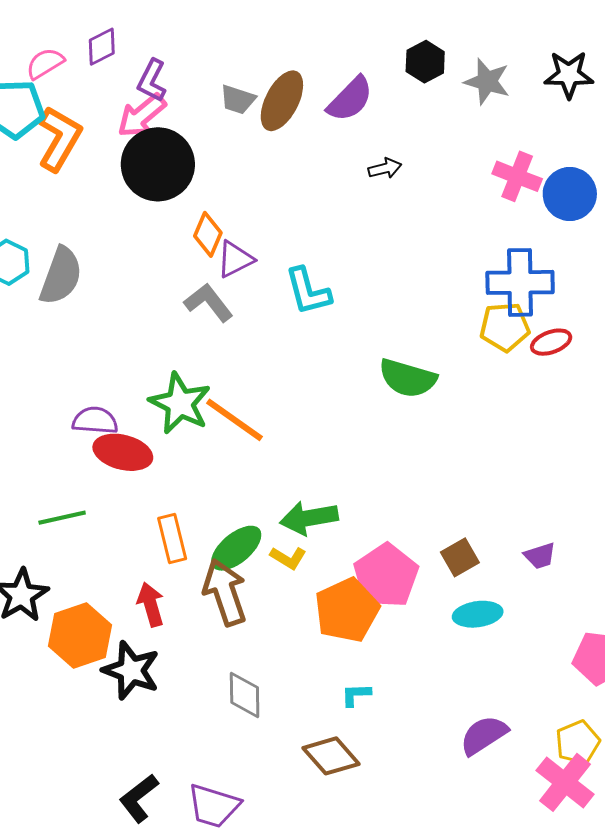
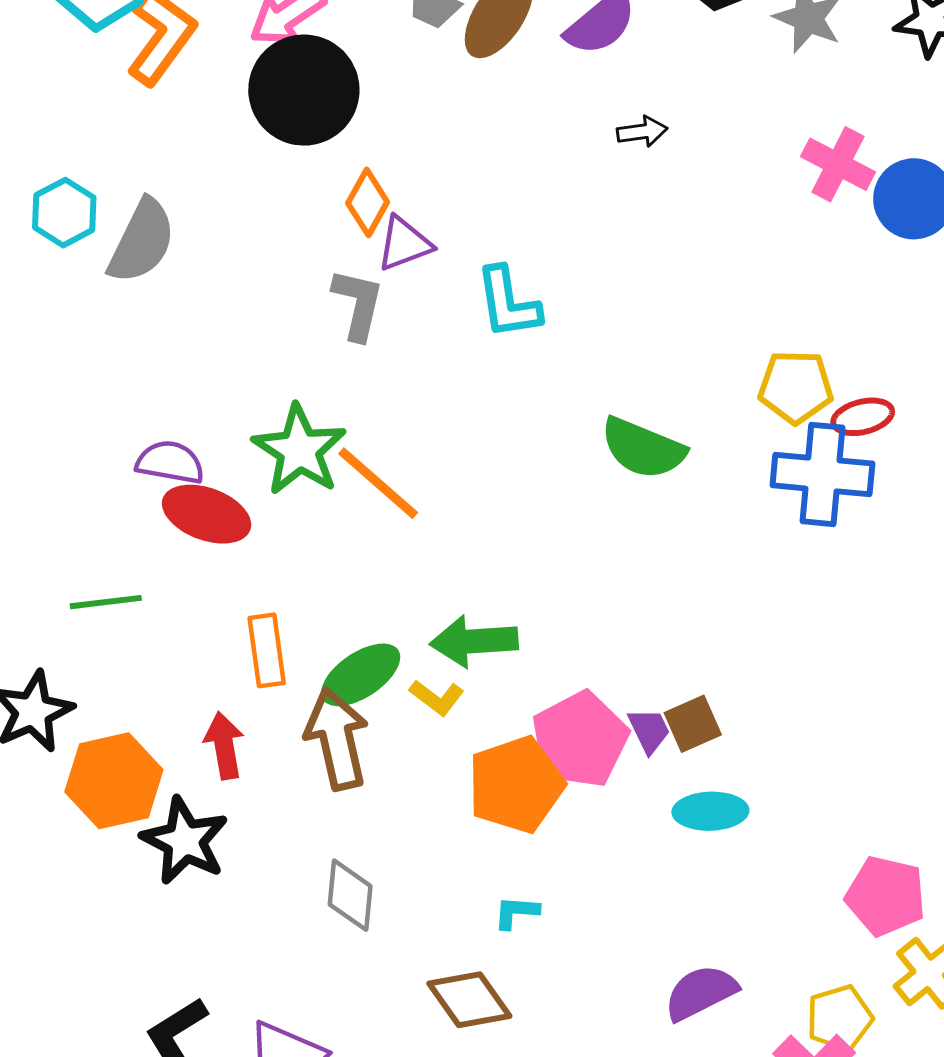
blue cross: (520, 282) -> (822, 474), moved
gray L-shape: (209, 303) -> (358, 304), turned 45
purple trapezoid: (540, 556) -> (649, 730), moved, turned -104

